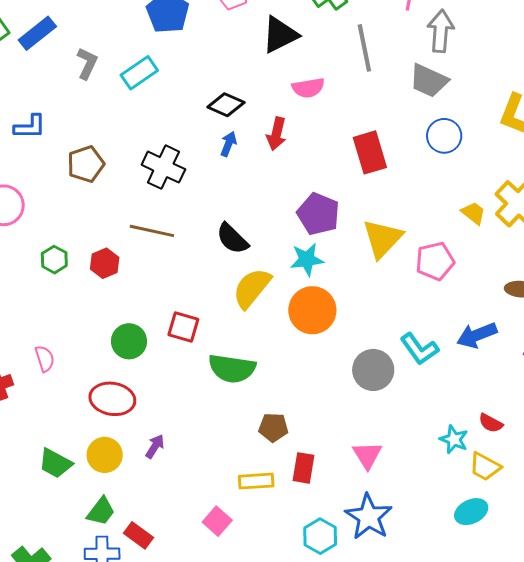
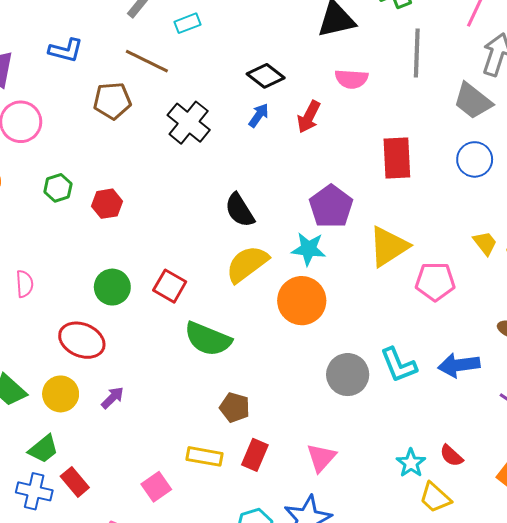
cyan rectangle: (139, 73) -> (188, 23), size x0.7
brown line: (152, 231) -> (147, 61), moved

